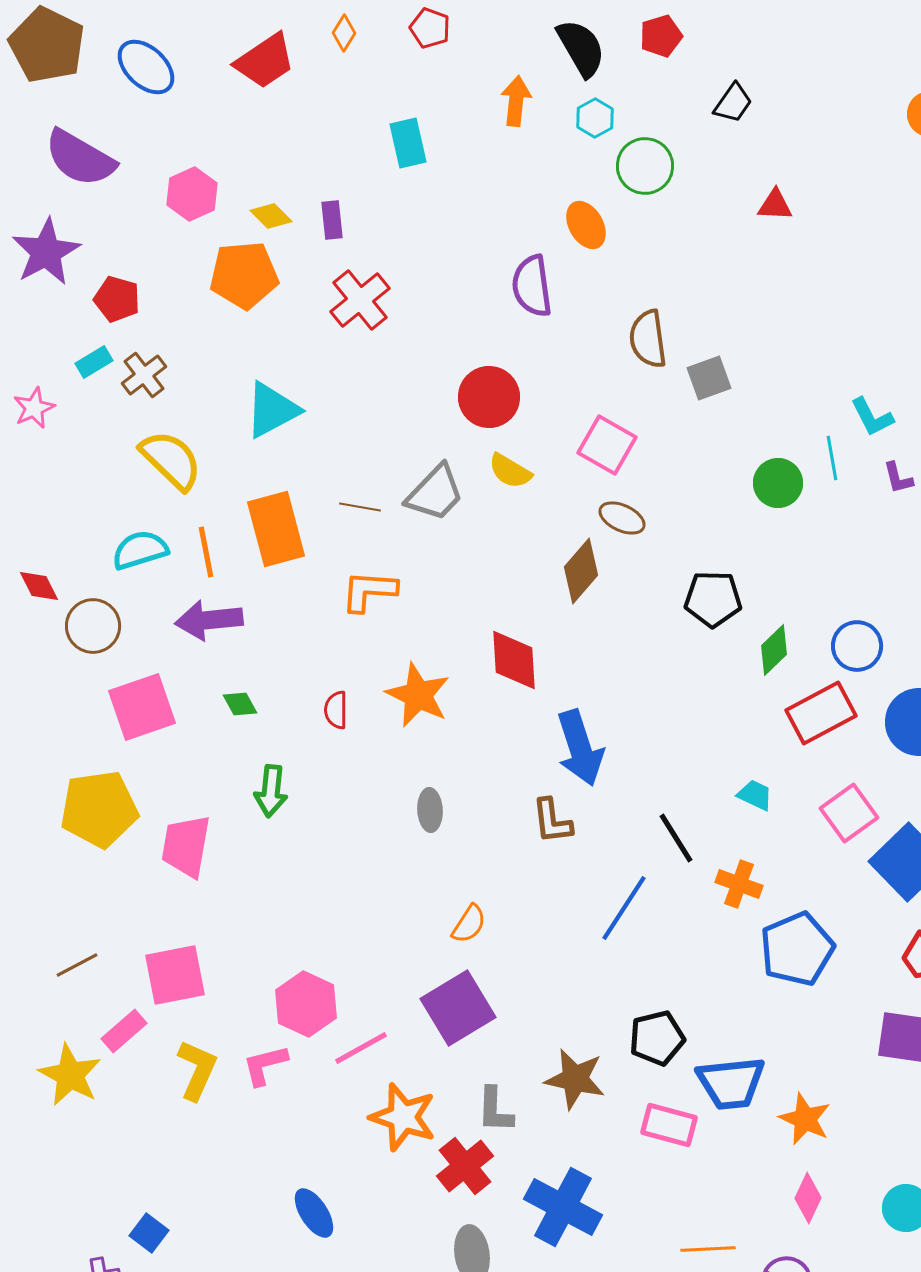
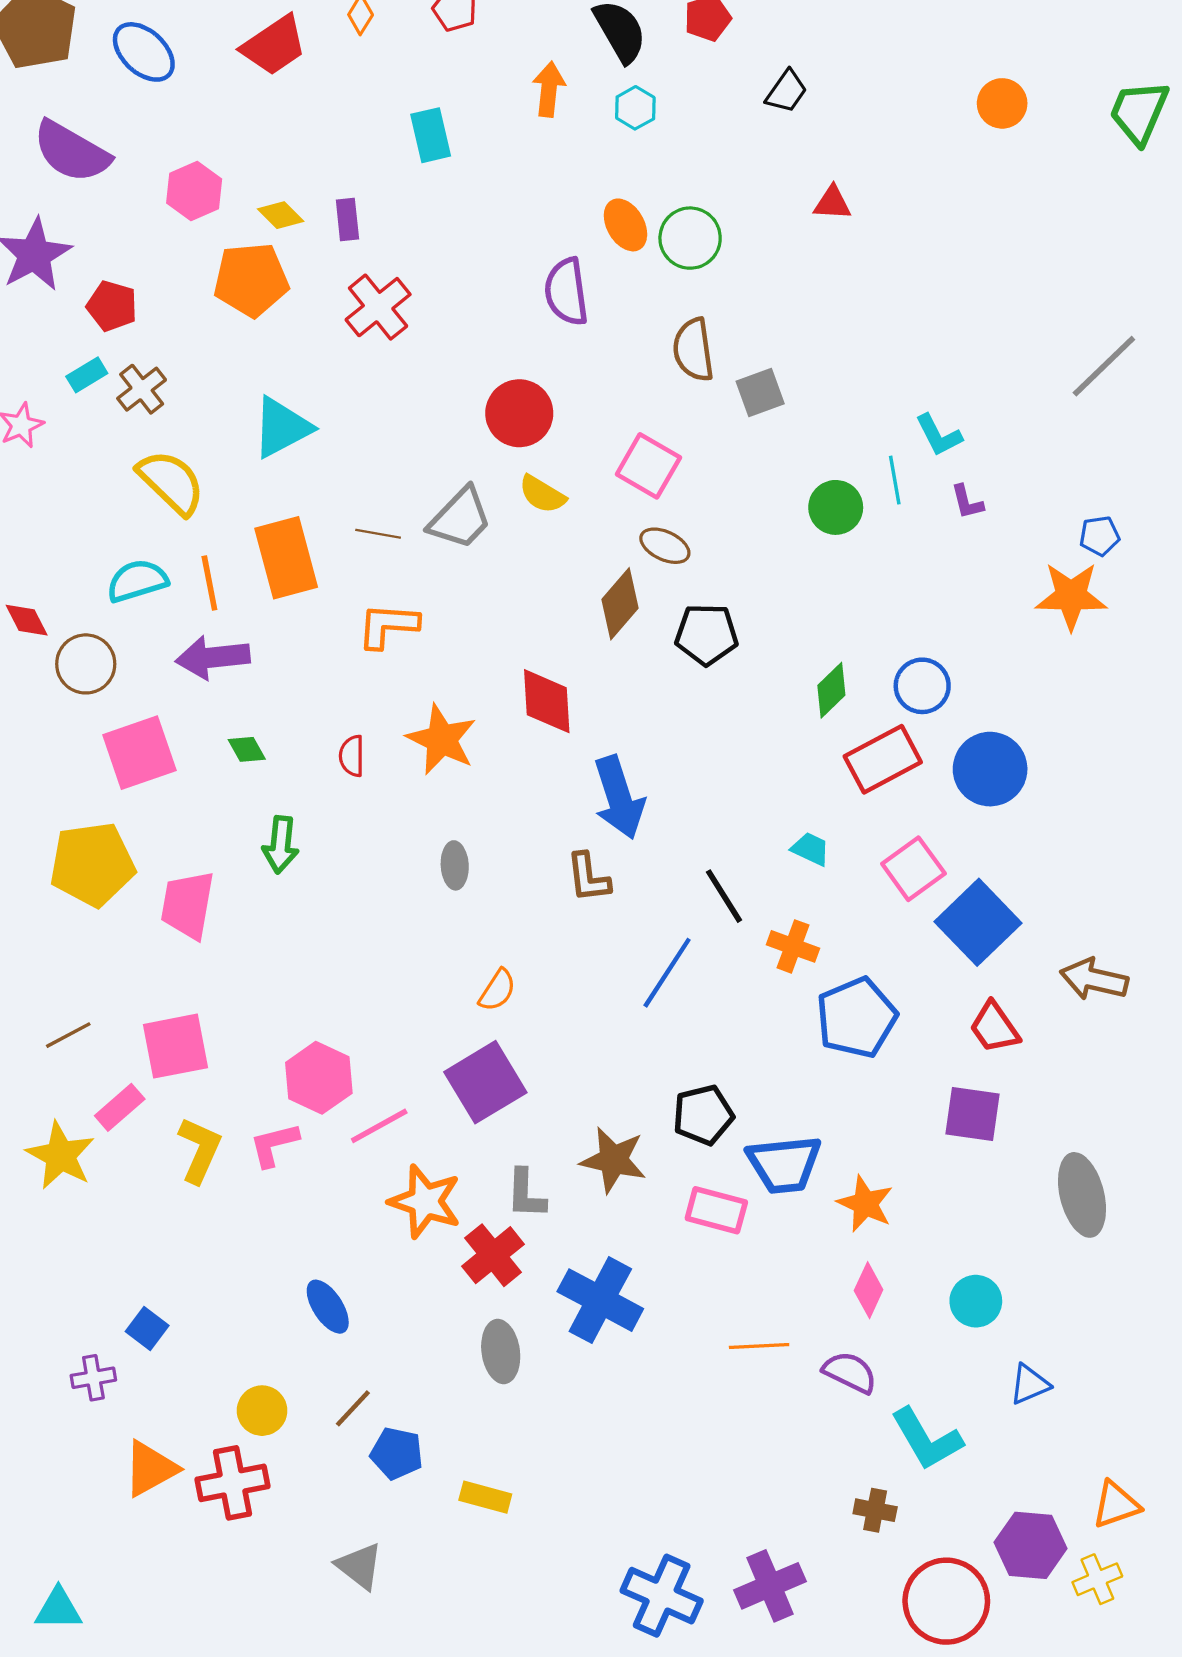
green circle: (645, 166) -> (690, 238), moved
black pentagon: (713, 599) -> (707, 634), moved

